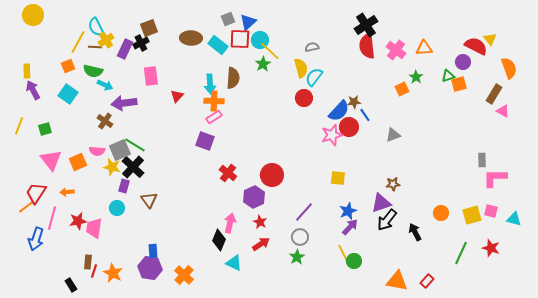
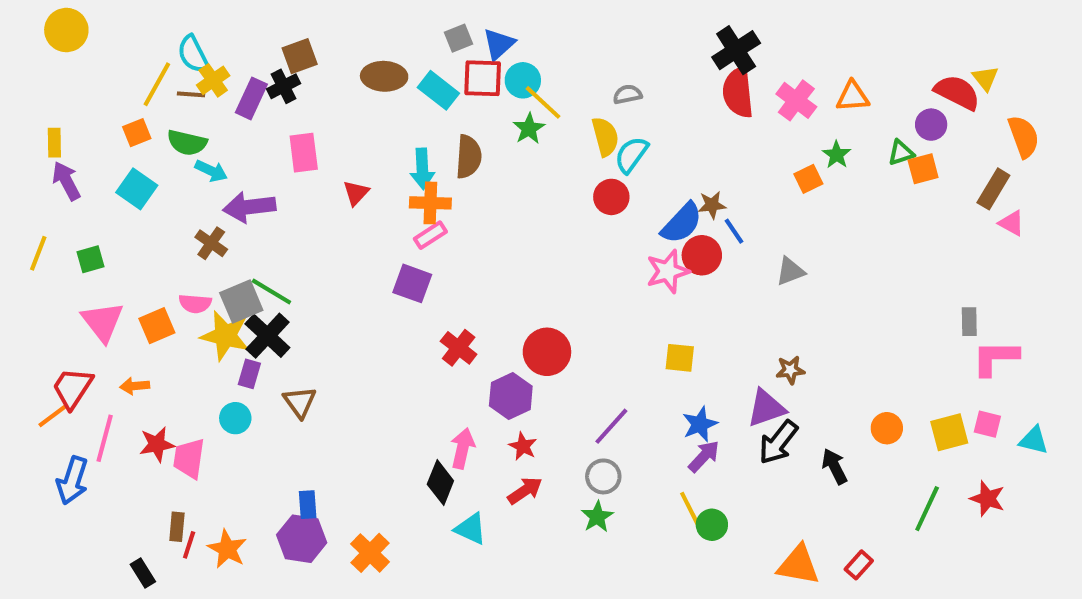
yellow star: (112, 167) -> (225, 336), size x1.4

